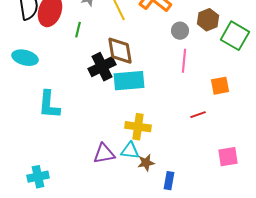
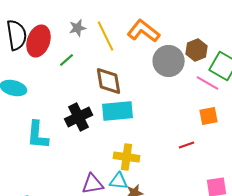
green line: (78, 30) -> (67, 60), turned 35
gray circle: (180, 31) -> (169, 61), size x1.8
pink line: (184, 61) -> (208, 83), moved, turned -65
black cross: (102, 67) -> (79, 117), moved

